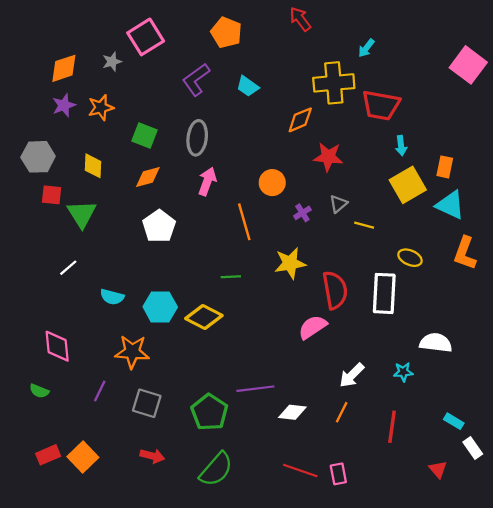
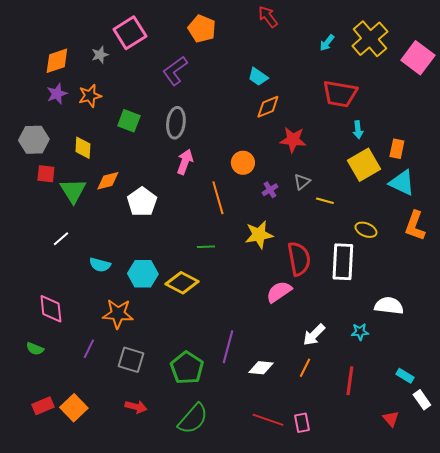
yellow cross: (334, 83) -> (370, 39), moved, turned -36
cyan trapezoid: (248, 86) -> (258, 77), moved
orange diamond: (148, 177) -> (108, 181), moved
purple line: (255, 389) -> (228, 347), turned -68

